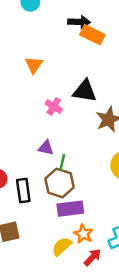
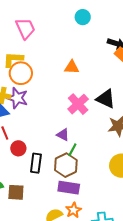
orange triangle: (34, 65) -> (72, 67), turned 42
pink cross: (54, 106) -> (78, 104), size x1.5

